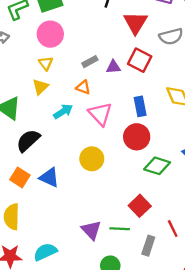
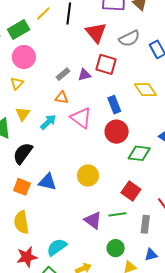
yellow triangle: (46, 63) -> (17, 83), moved, turned 32
yellow triangle: (40, 87) -> (23, 114), moved
yellow circle: (92, 159) -> (88, 176), moved

